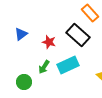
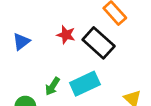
red star: (49, 42) -> (66, 35), moved

